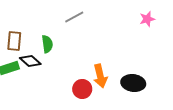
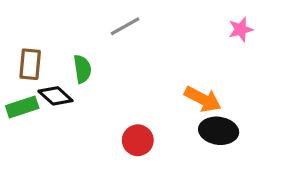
orange arrow: (100, 76) -> (203, 99), moved, turned -50

